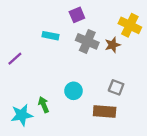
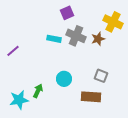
cyan rectangle: (51, 36) -> (54, 39), moved
green arrow: (44, 105) -> (38, 91), turned 48

